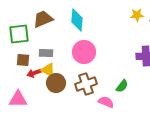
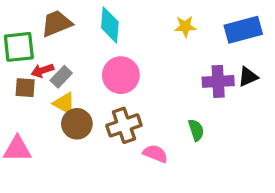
yellow star: (137, 15) -> (185, 27), moved
gray rectangle: (46, 53) -> (61, 77), turned -48
red arrow: (34, 73) -> (42, 70), moved
green semicircle: (122, 86) -> (196, 130), moved, turned -56

